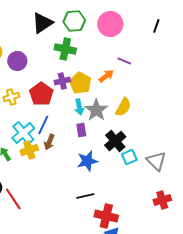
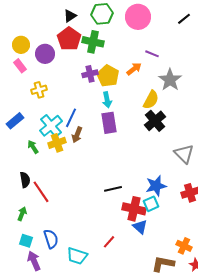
black triangle: (42, 23) -> (70, 16), size x0.6
black line: (156, 26) -> (184, 19), turned 32
red pentagon: (41, 94) -> (69, 39), moved
gray star: (96, 110) -> (170, 80), moved
purple rectangle: (81, 130) -> (109, 123), size x1.5
black cross: (115, 141) -> (155, 121), moved
cyan square: (129, 157) -> (151, 204), moved
blue star: (87, 161) -> (156, 186), moved

